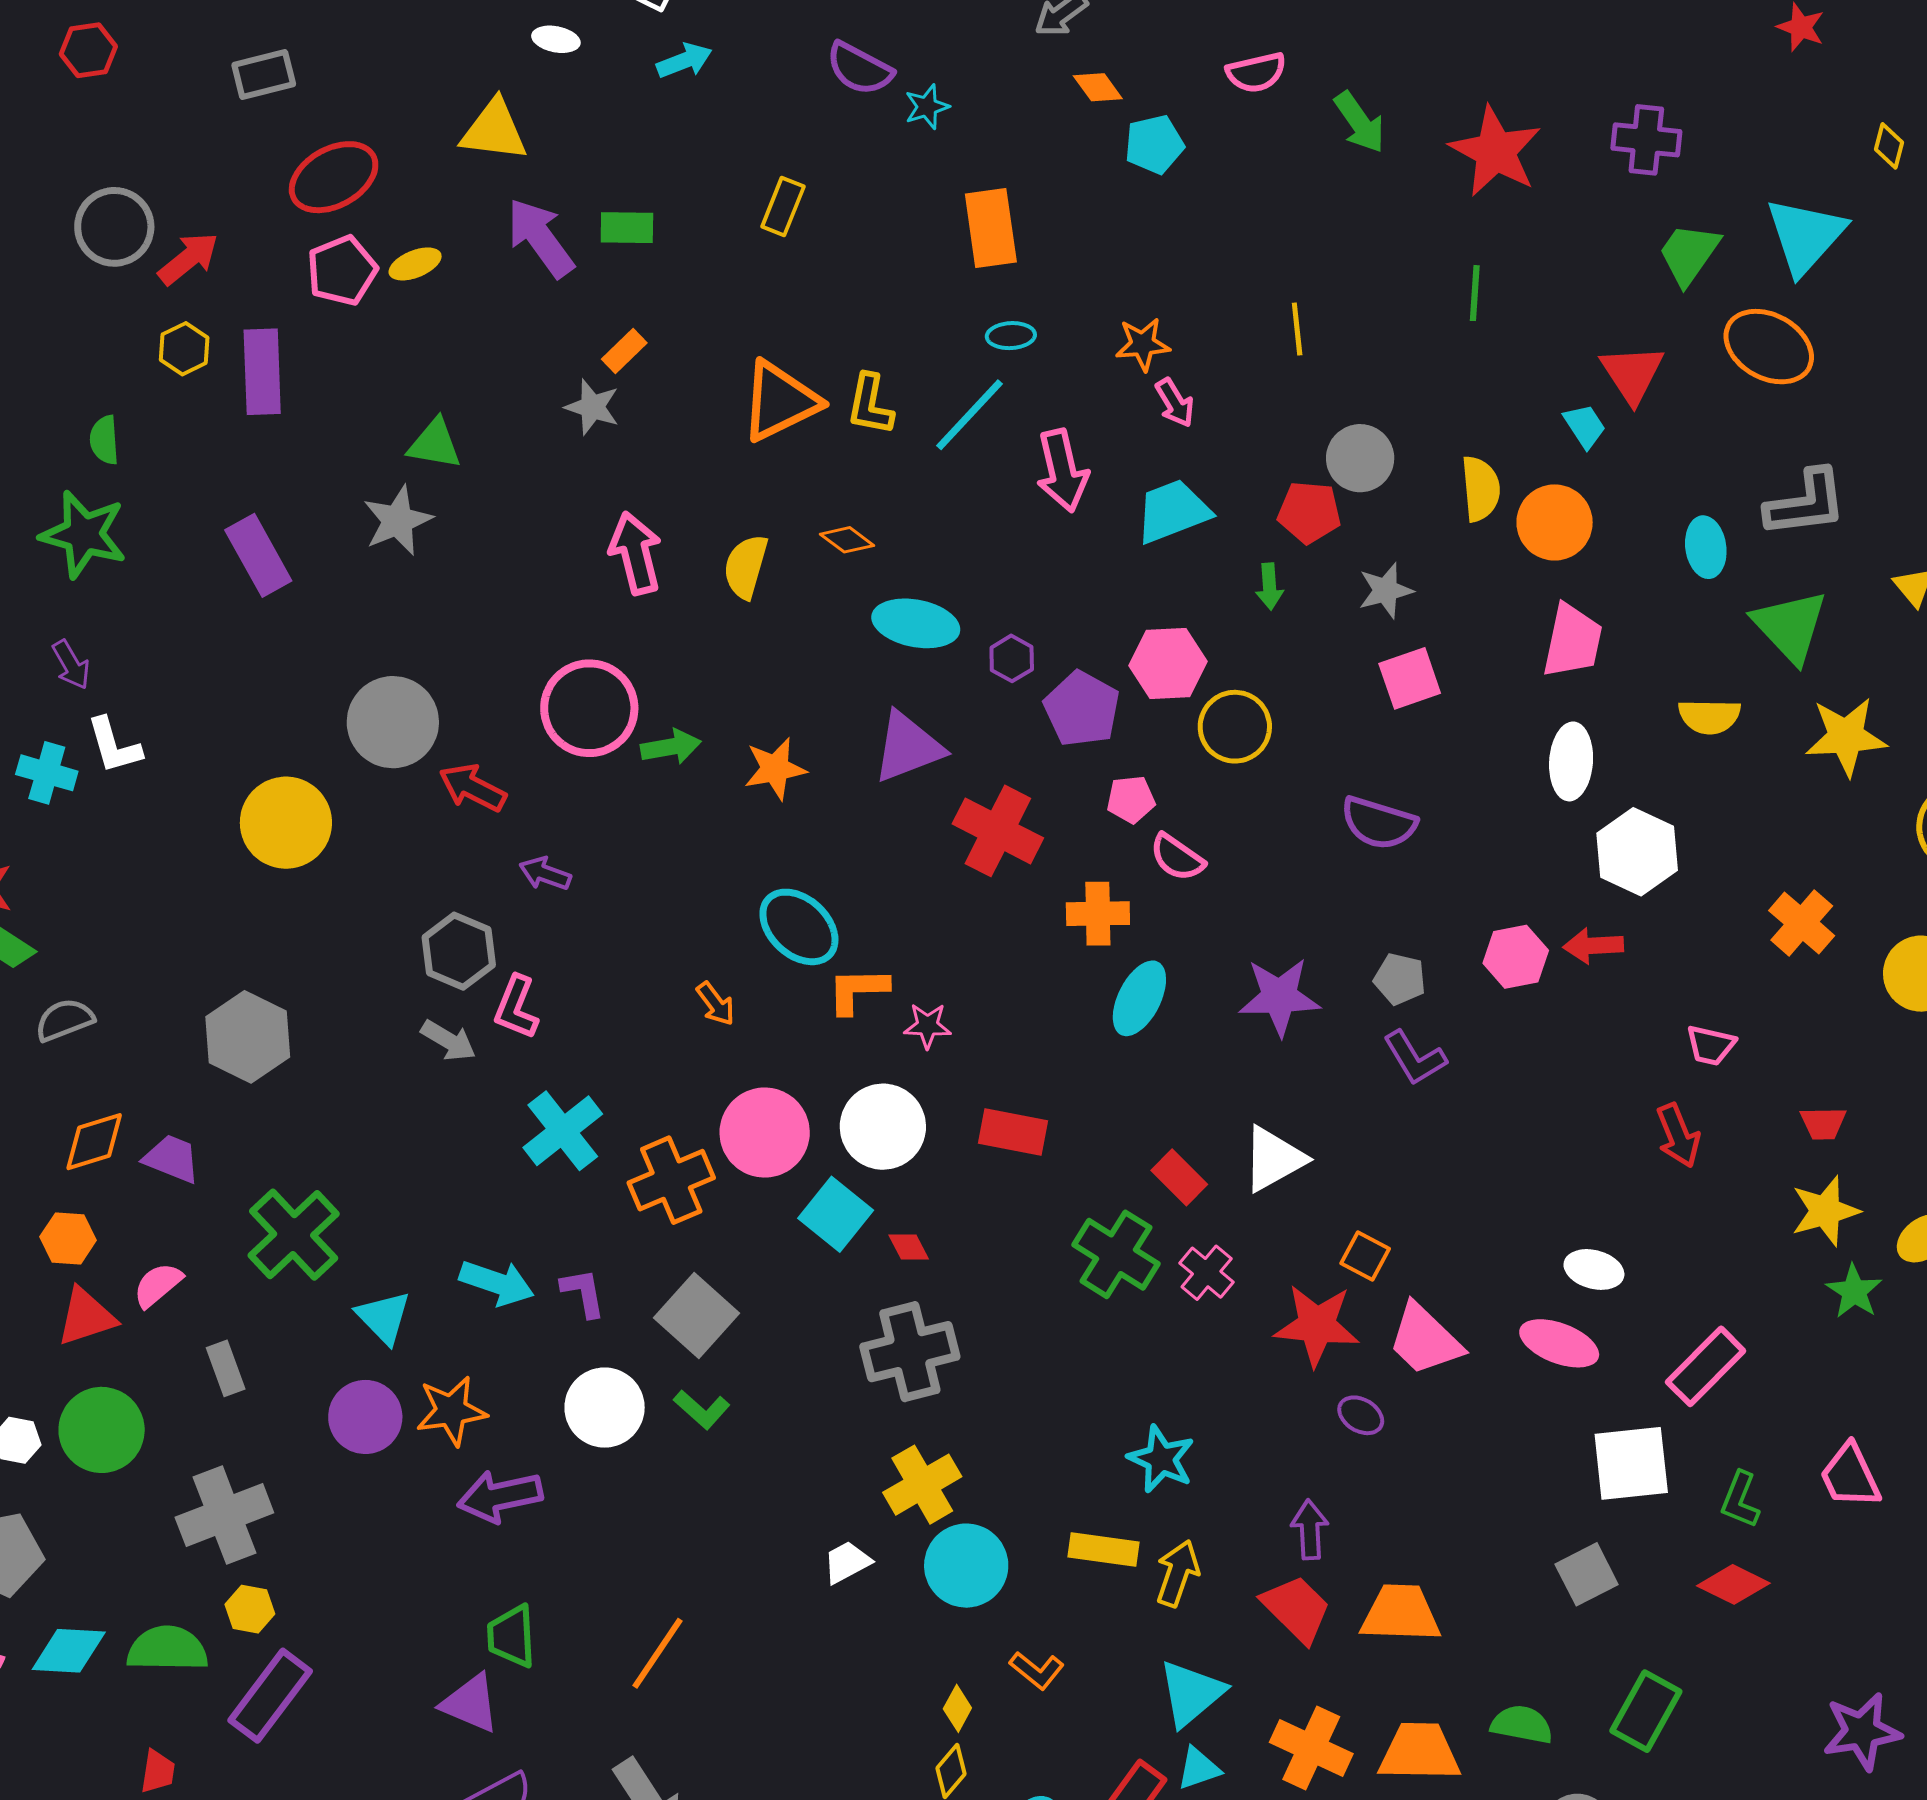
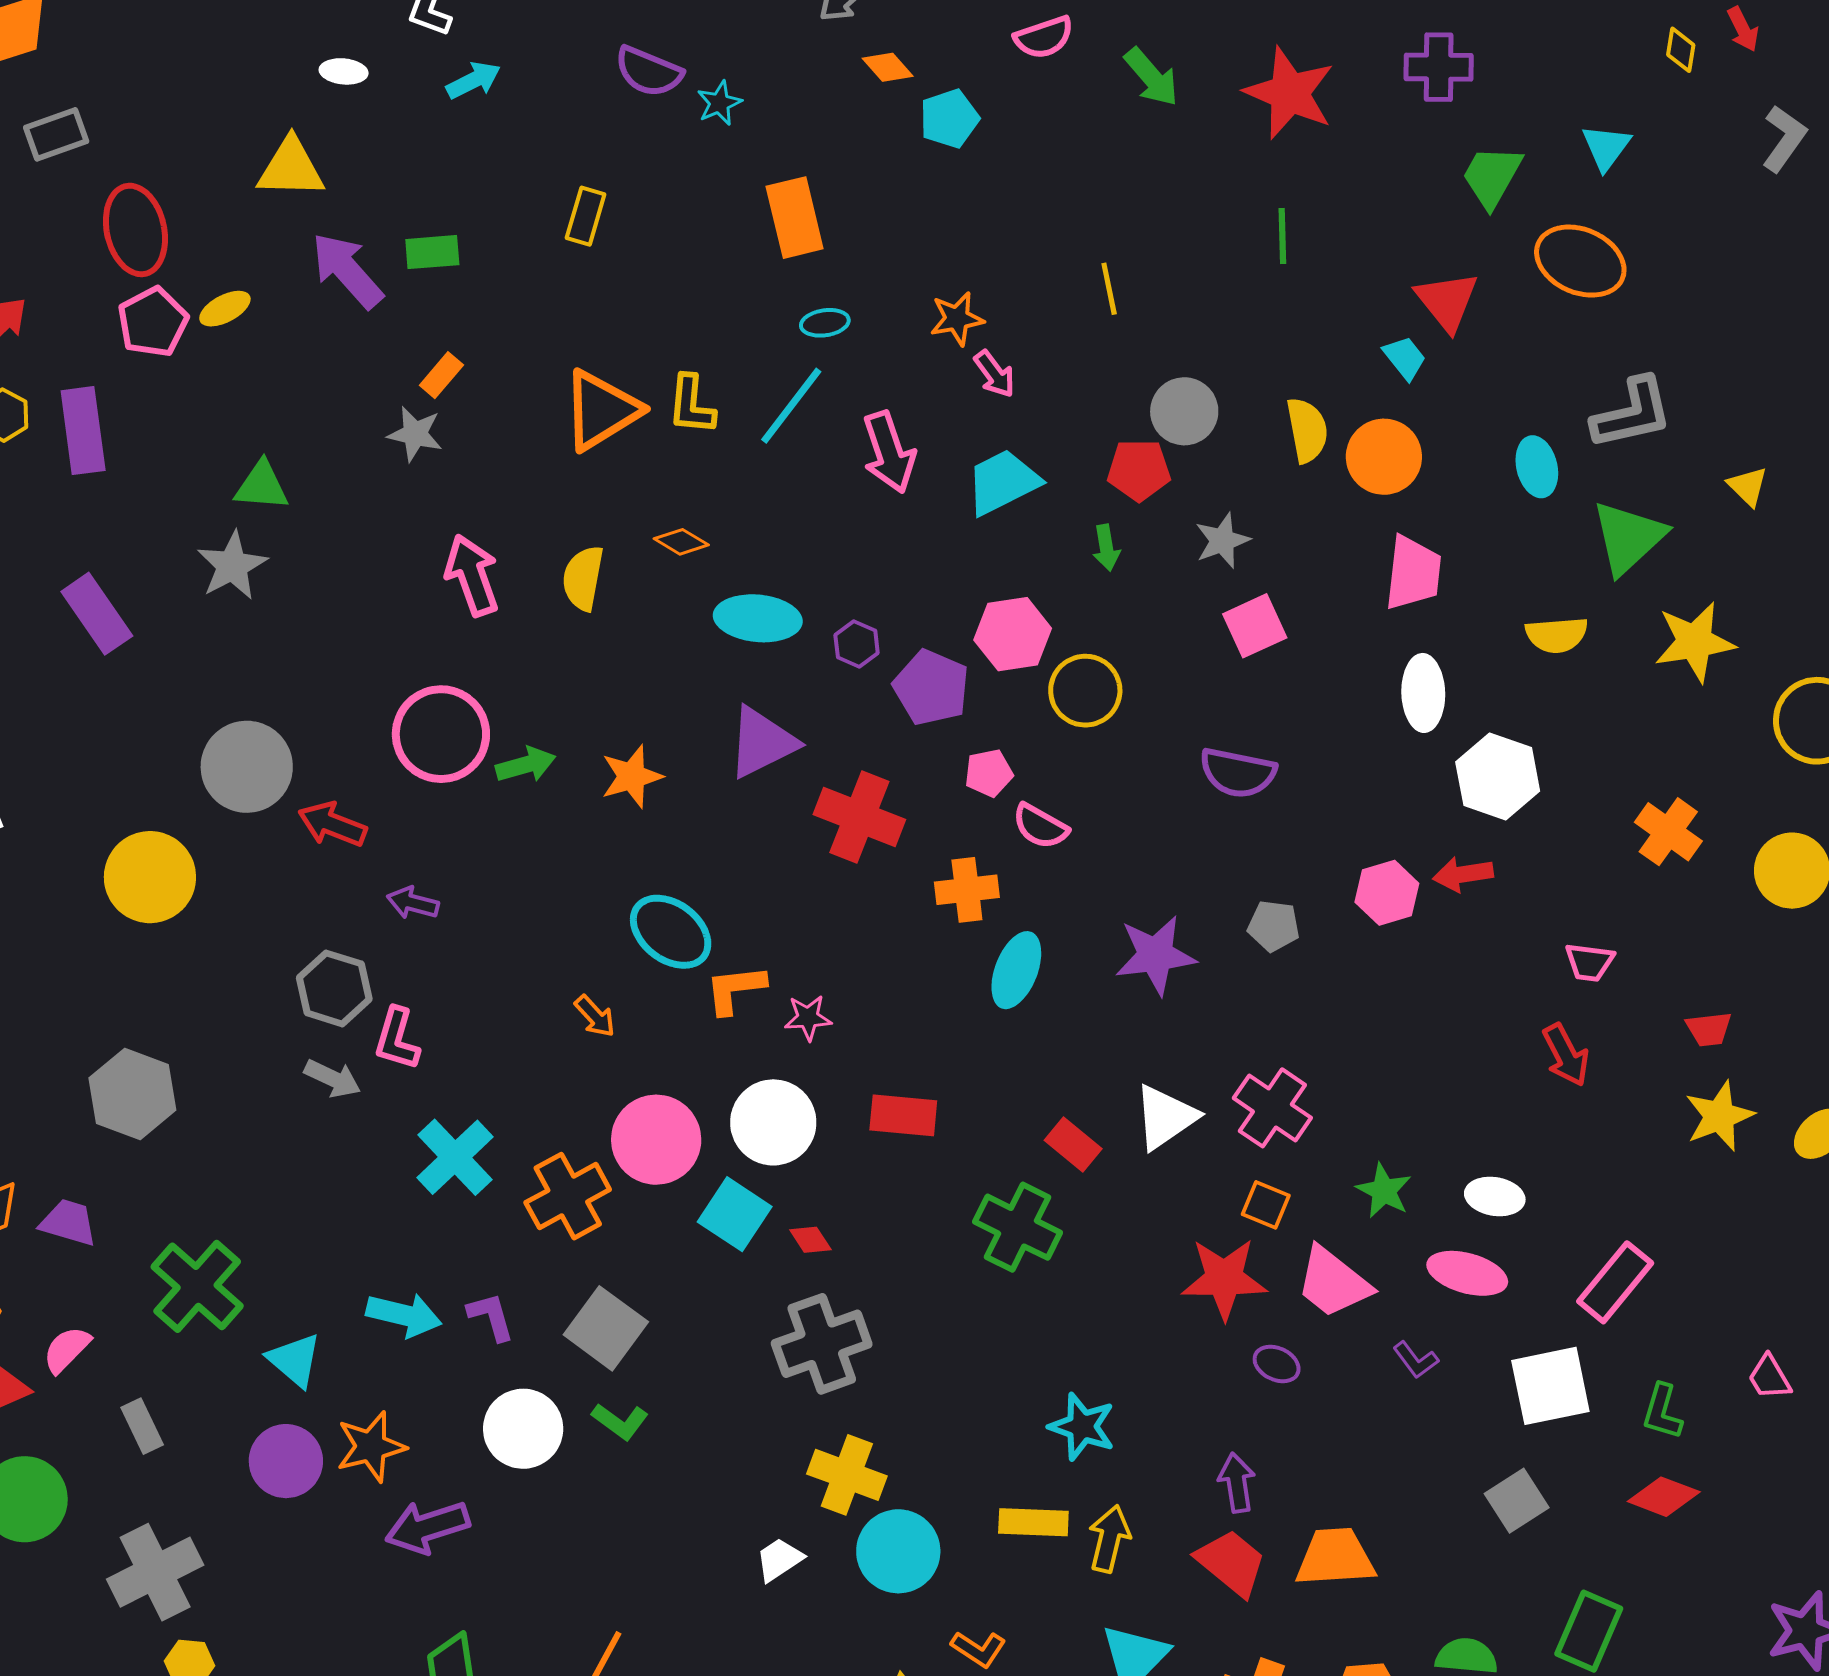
red ellipse: (334, 177) -> (135, 230), turned -68
cyan triangle: (1805, 236) -> (1606, 147), size x0.6
green triangle: (1790, 626) -> (1628, 537), turned 36
purple L-shape: (1415, 1058) -> (1416, 1360), moved, size x0.7
pink cross: (1207, 1273) -> (1272, 1108), moved, size x1.4
green star: (1854, 1291) -> (1384, 1191), moved
pink trapezoid: (1850, 1476) -> (1770, 1377), size x0.7
yellow cross: (922, 1485) -> (847, 1475), turned -34

